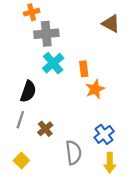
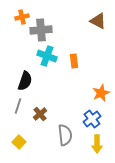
orange cross: (32, 12) -> (22, 17), moved
cyan cross: (53, 63) -> (47, 56), turned -30
orange star: (95, 89) -> (101, 93), moved

